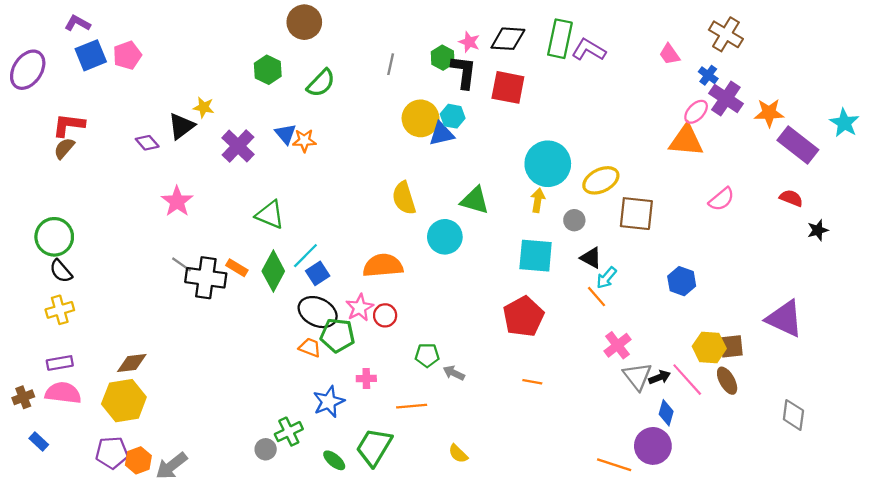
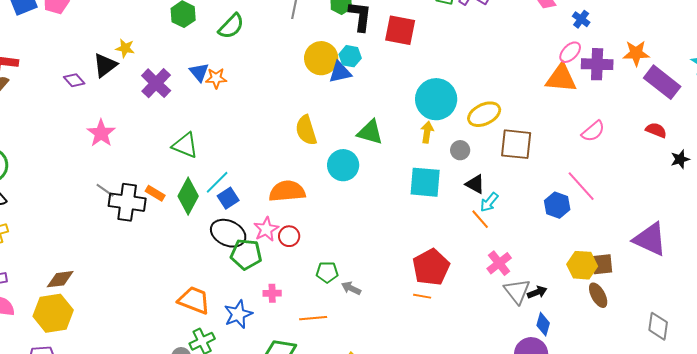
purple cross: (726, 98) -> (597, 64), moved, turned -32
red pentagon: (523, 316) -> (431, 267), moved
orange trapezoid: (310, 347) -> (194, 300), moved, size x1.6
pink line: (687, 380) -> (581, 186), moved

